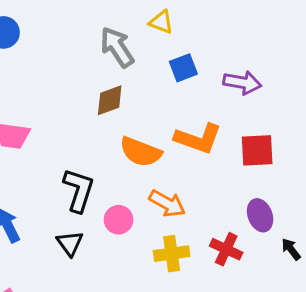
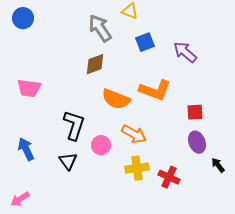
purple arrow: (242, 83) -> (185, 52), turned -150
red square: (257, 150) -> (195, 112), moved, size x0.7
red cross: (226, 249) -> (169, 177), moved

